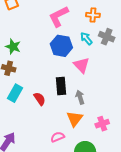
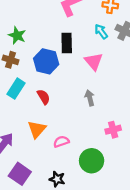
blue hexagon: (61, 46) -> (46, 61), moved
black rectangle: (61, 86) -> (67, 43), moved
orange triangle: (75, 119) -> (37, 129), moved

